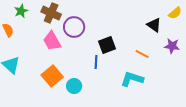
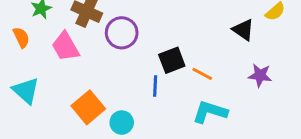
pink trapezoid: (52, 41) -> (65, 47), moved
purple star: (172, 46) -> (260, 75), moved
orange line: (142, 54) -> (202, 74), moved

